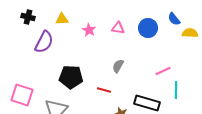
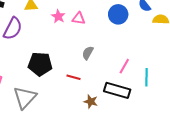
pink triangle: (118, 28) -> (79, 18), moved
pink line: (163, 71) -> (124, 66), moved, turned -35

